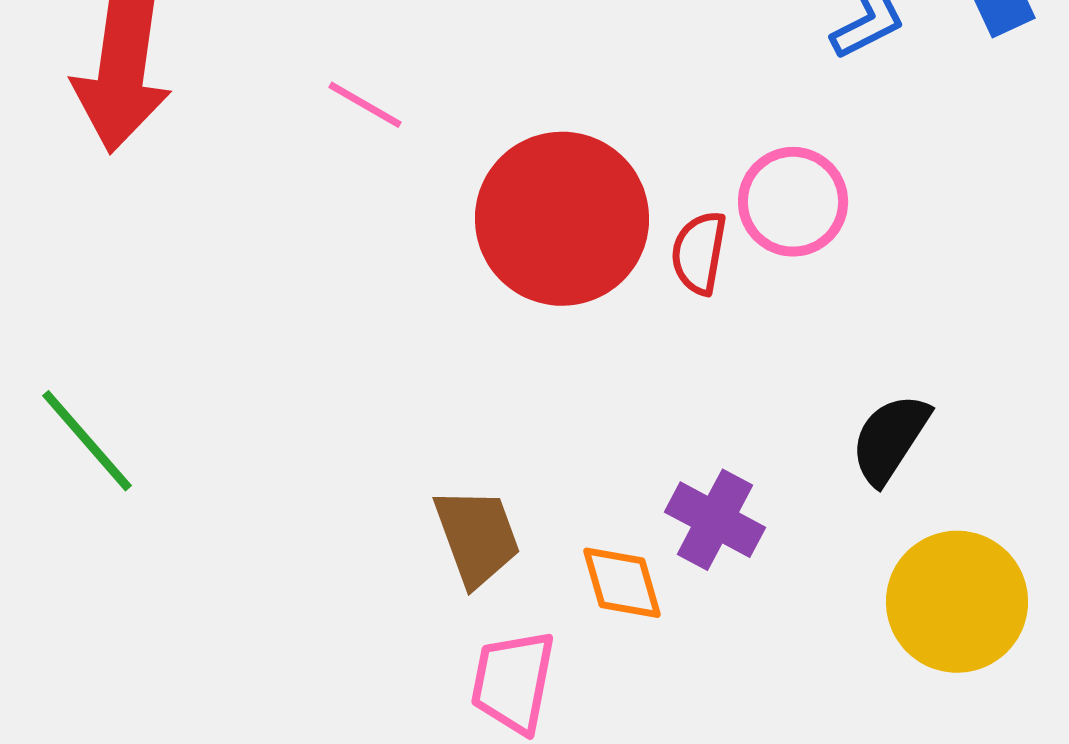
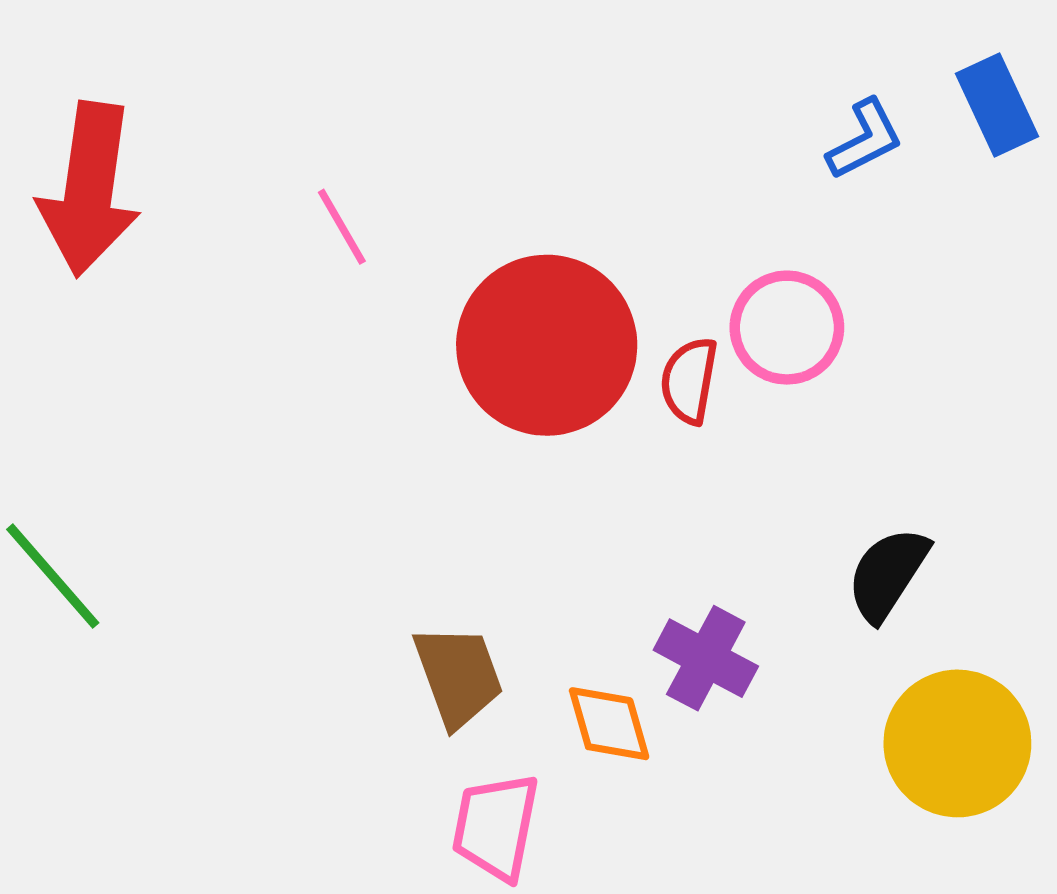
pink line: (365, 105) -> (342, 227), turned 30

